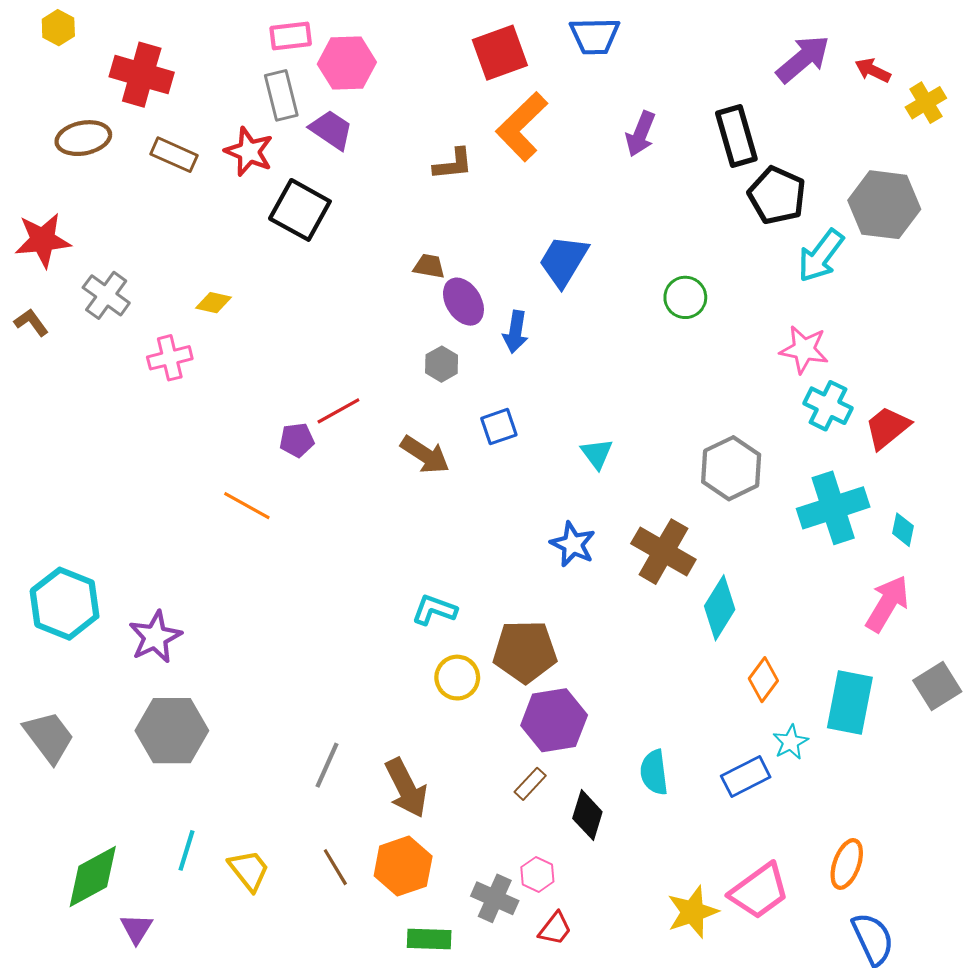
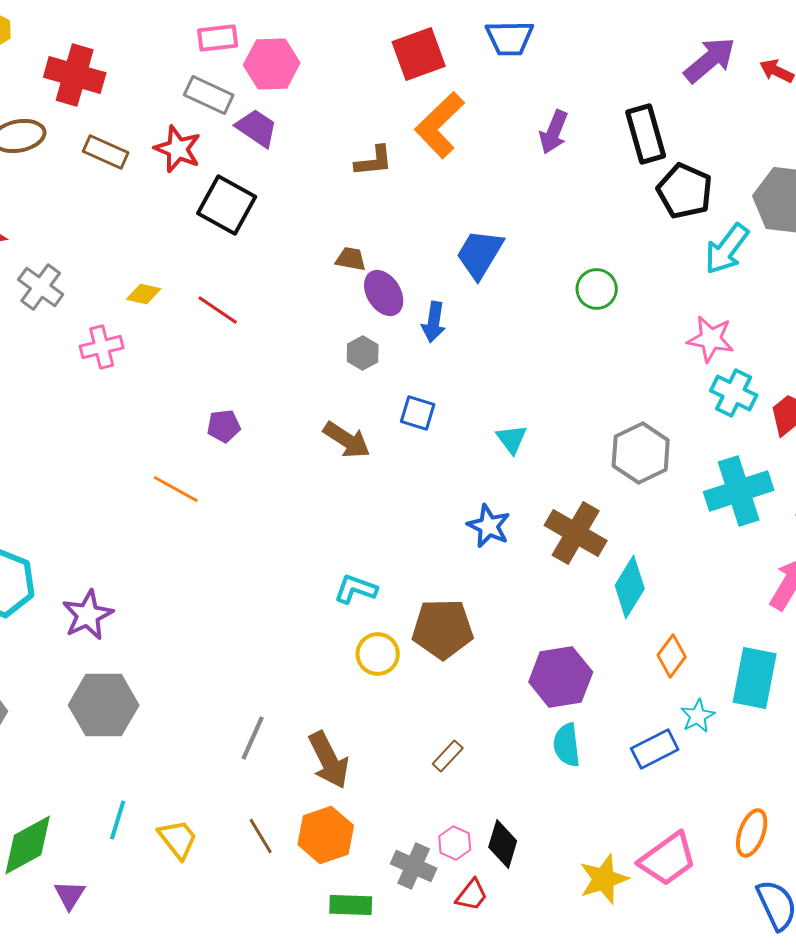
gray rectangle: (281, 95) -> (209, 95), turned -51
red line: (338, 411) -> (218, 310), moved, turned 63
blue square: (499, 427) -> (418, 413), turned 36
purple hexagon: (554, 720) -> (561, 677), moved
black diamond: (587, 815) -> (503, 844), moved

